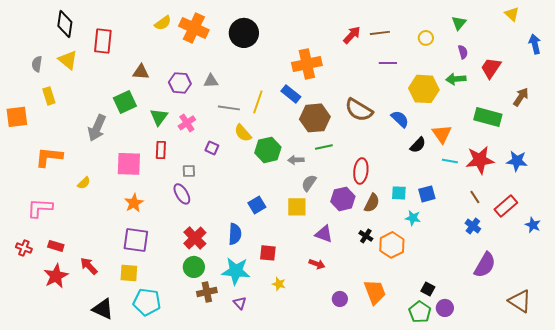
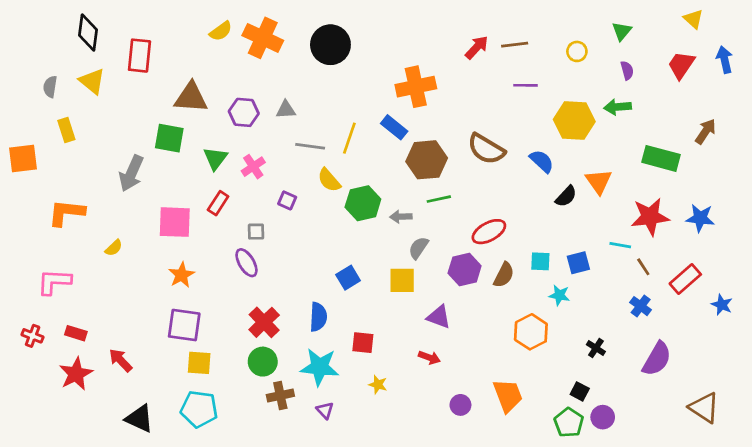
red trapezoid: (491, 68) -> (681, 65), moved
brown triangle: (141, 72) -> (191, 98), size x1.5
green square: (125, 102) -> (169, 138), turned 35
red rectangle: (161, 150) -> (218, 203), turned 30
cyan line: (450, 161) -> (620, 245), moved
red ellipse: (361, 171) -> (489, 232), turned 55
black cross: (366, 236) -> (596, 348), moved
yellow square: (129, 273) -> (199, 363), moved

